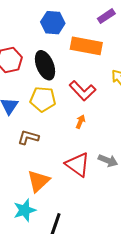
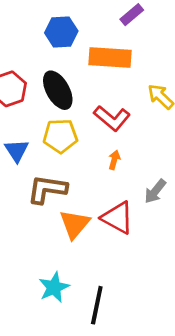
brown L-shape: (28, 137) -> (47, 189), size x1.4
gray arrow: (108, 160) -> (155, 191), moved, turned 114
orange triangle: (39, 181) -> (75, 224), moved

